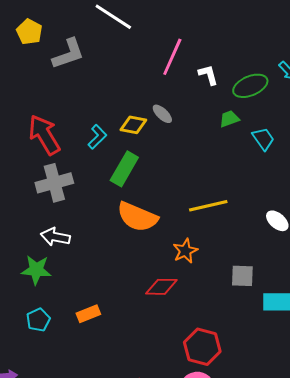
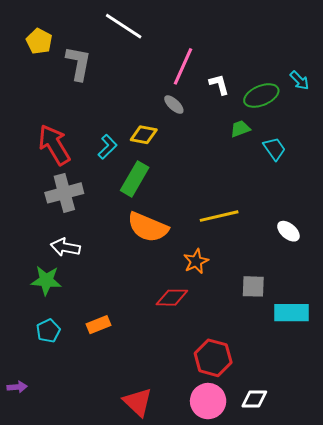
gray L-shape: (68, 54) -> (78, 63), turned -60
gray ellipse: (162, 114) -> (174, 105), moved

